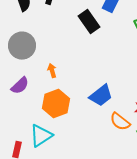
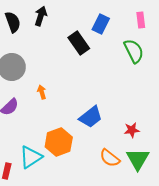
orange hexagon: (56, 104) -> (59, 142), moved
orange semicircle: (120, 122) -> (110, 158), moved

